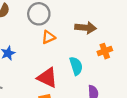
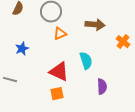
orange cross: (105, 51) -> (123, 42), moved, turned -32

